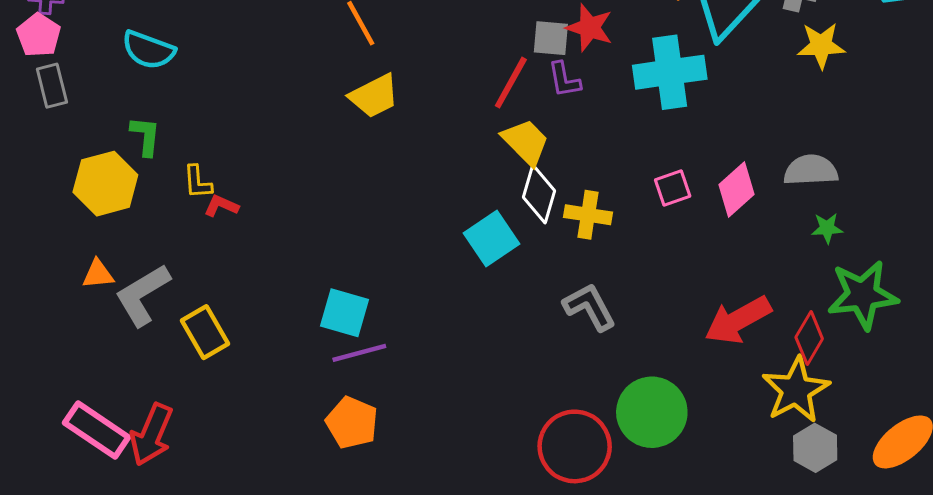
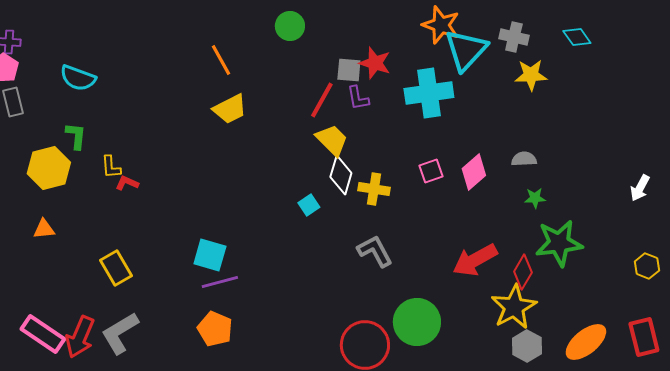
gray semicircle: (811, 170) -> (524, 159), size x0.7
cyan square: (491, 239) -> (309, 205), size x0.6
gray L-shape: (143, 295) -> (120, 333), moved

